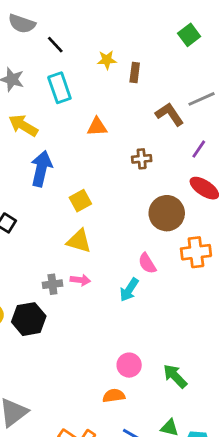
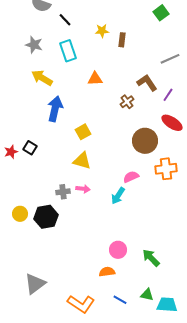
brown L-shape: (170, 114) -> (147, 83), moved
brown cross: (142, 159) -> (127, 102), turned -32
pink semicircle: (147, 263) -> (131, 177), turned 98

